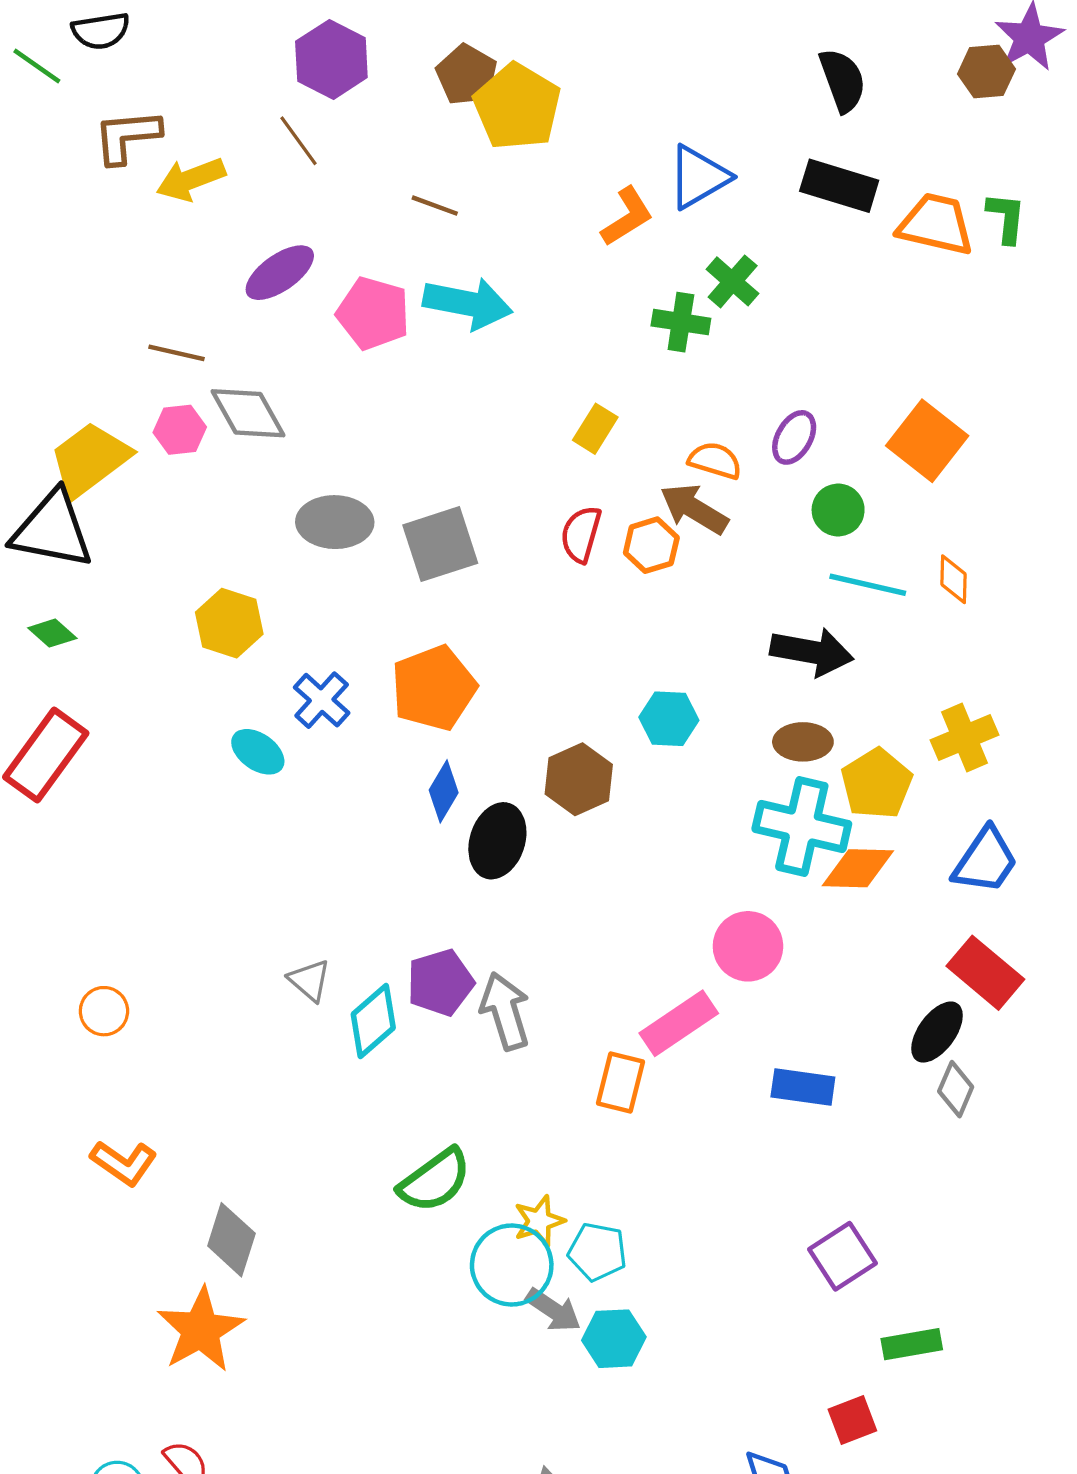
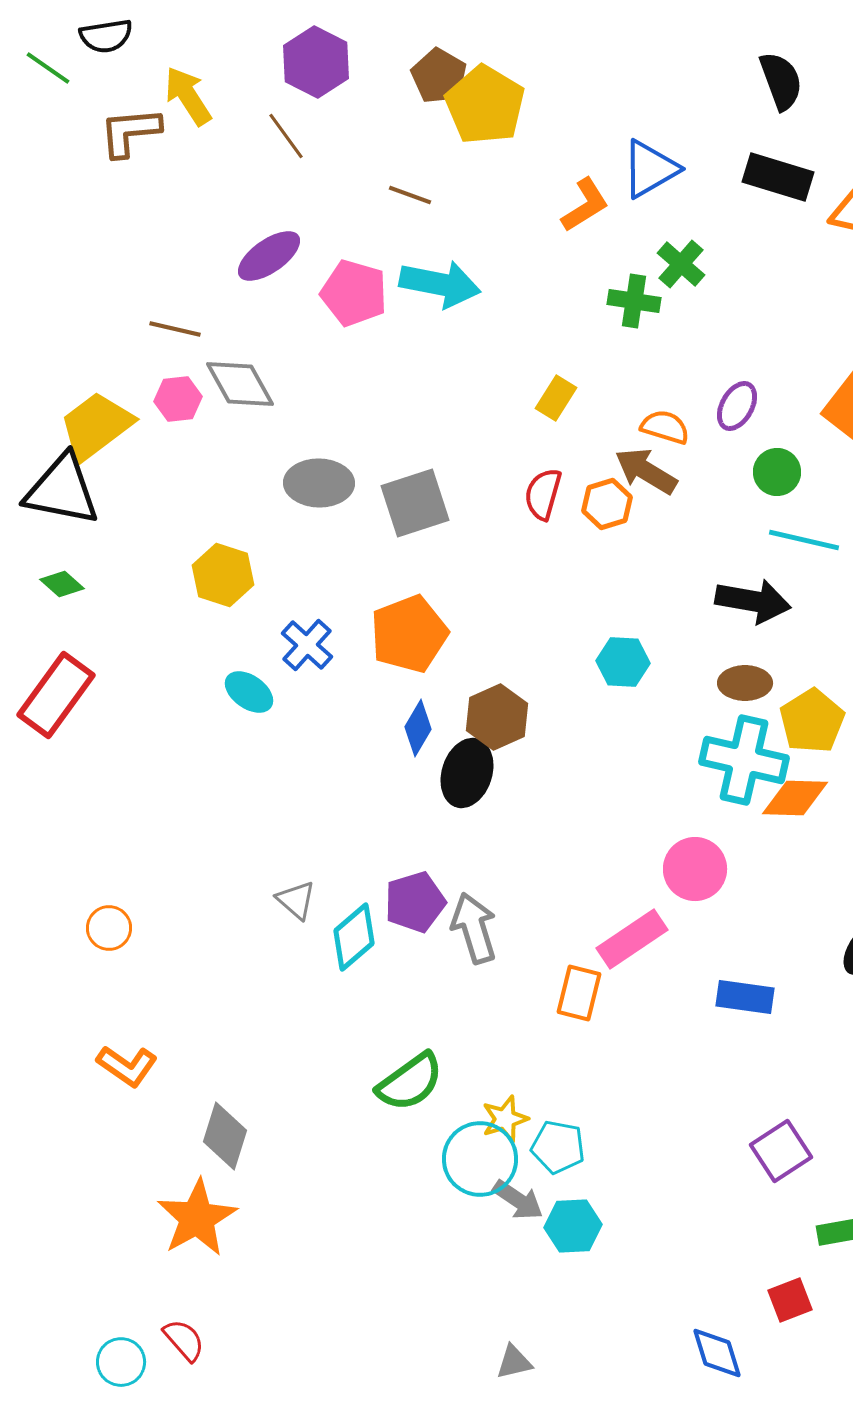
yellow arrow: (191, 179) -> (188, 96), moved, turned 78
brown hexagon: (579, 779) -> (497, 717), moved

